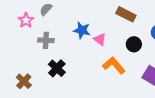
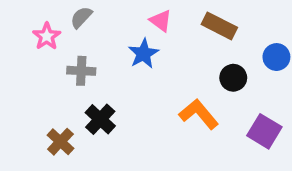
blue star: (82, 30) -> (143, 54), turned 30
pink triangle: (100, 39) -> (161, 21), moved
brown cross: (24, 81) -> (60, 142), moved

